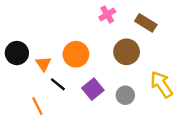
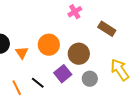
brown rectangle: (146, 23) -> (107, 29), moved
brown circle: (127, 52) -> (79, 54), moved
black line: (58, 84) -> (38, 83), moved

